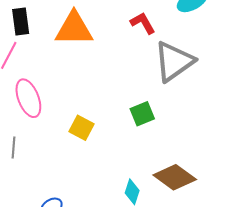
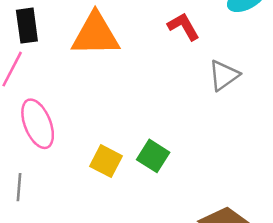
gray triangle: (174, 61) -> (224, 75), size x0.6
green square: (142, 114) -> (153, 156), moved, turned -35

